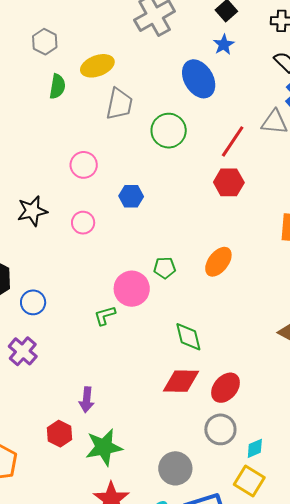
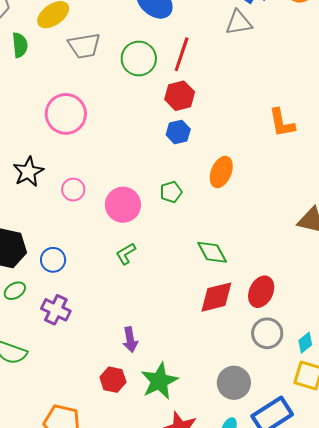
gray trapezoid: (119, 104) -> (84, 46), turned 84
red line: (233, 141) -> (182, 54), moved
pink circle: (84, 165) -> (66, 114), size x1.5
red hexagon: (229, 182) -> (180, 96), moved
blue hexagon: (131, 196) -> (178, 132), moved
pink circle: (83, 223) -> (73, 190), moved
pink circle: (132, 289) -> (123, 205), moved

